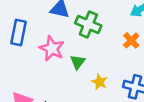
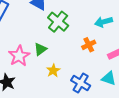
pink star: (52, 49) -> (19, 56), moved

